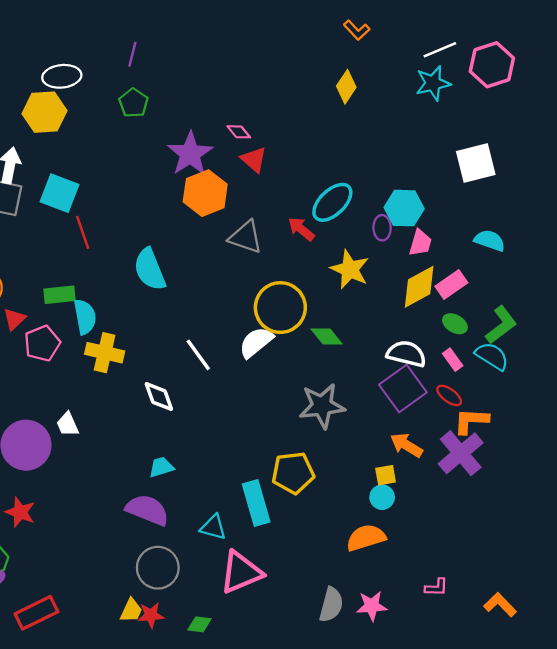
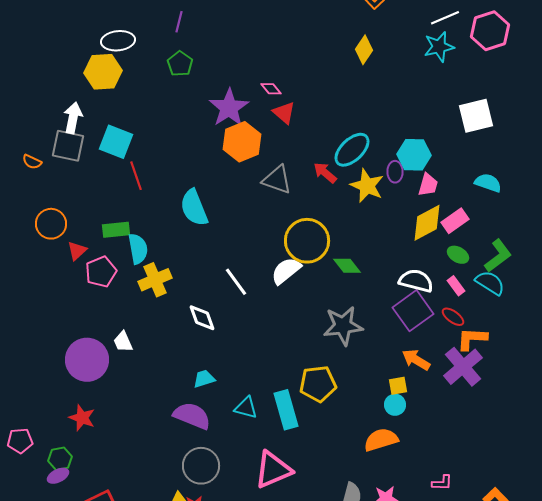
yellow star: (350, 269) -> (367, 186), moved
yellow cross: (105, 353) -> (155, 280), turned -36
cyan triangle: (213, 527) -> (246, 408), moved

